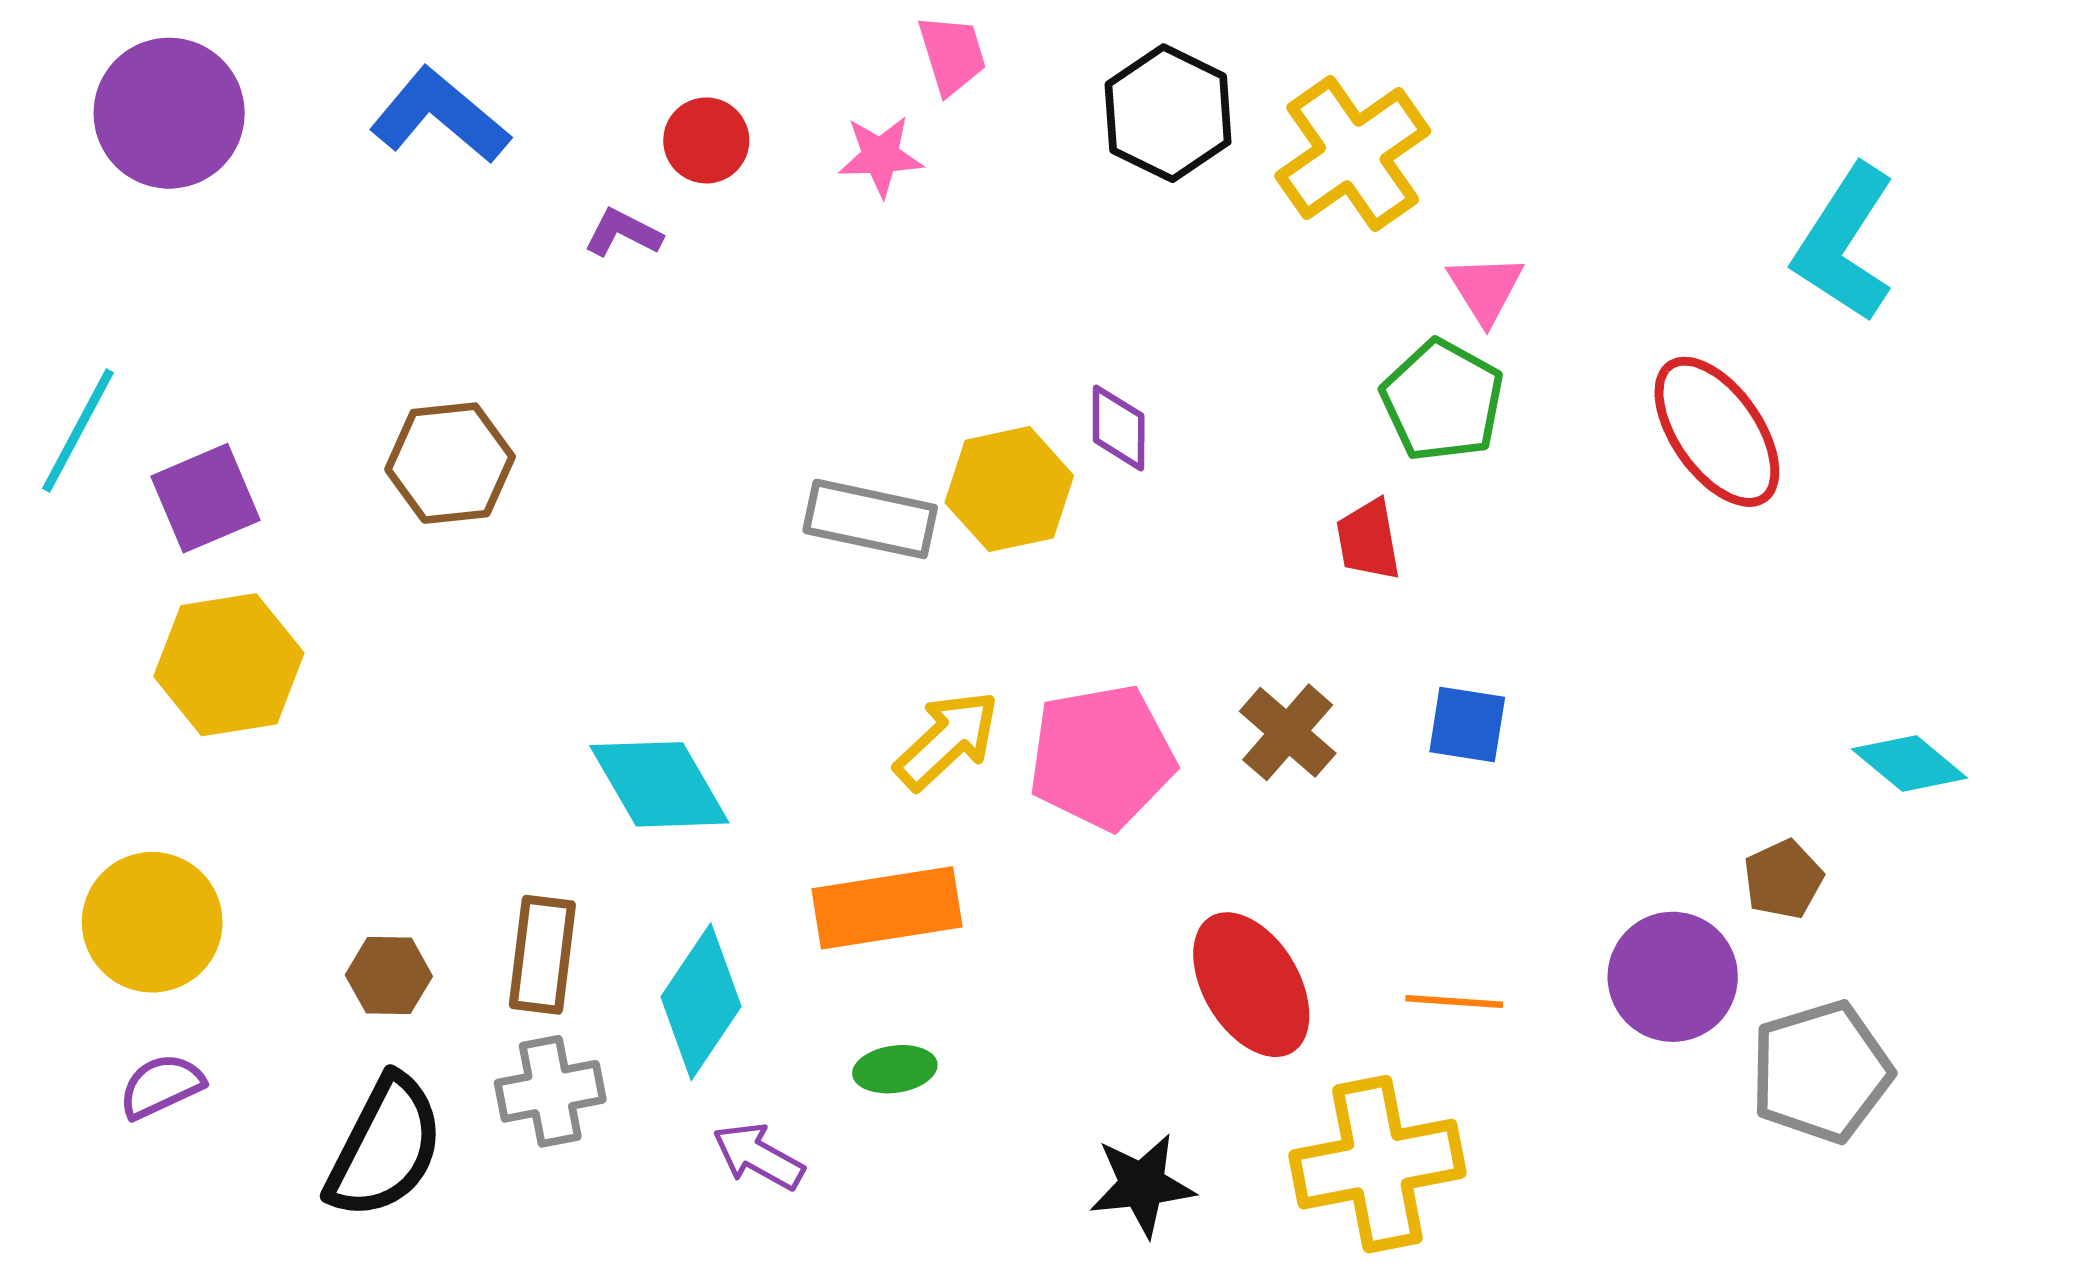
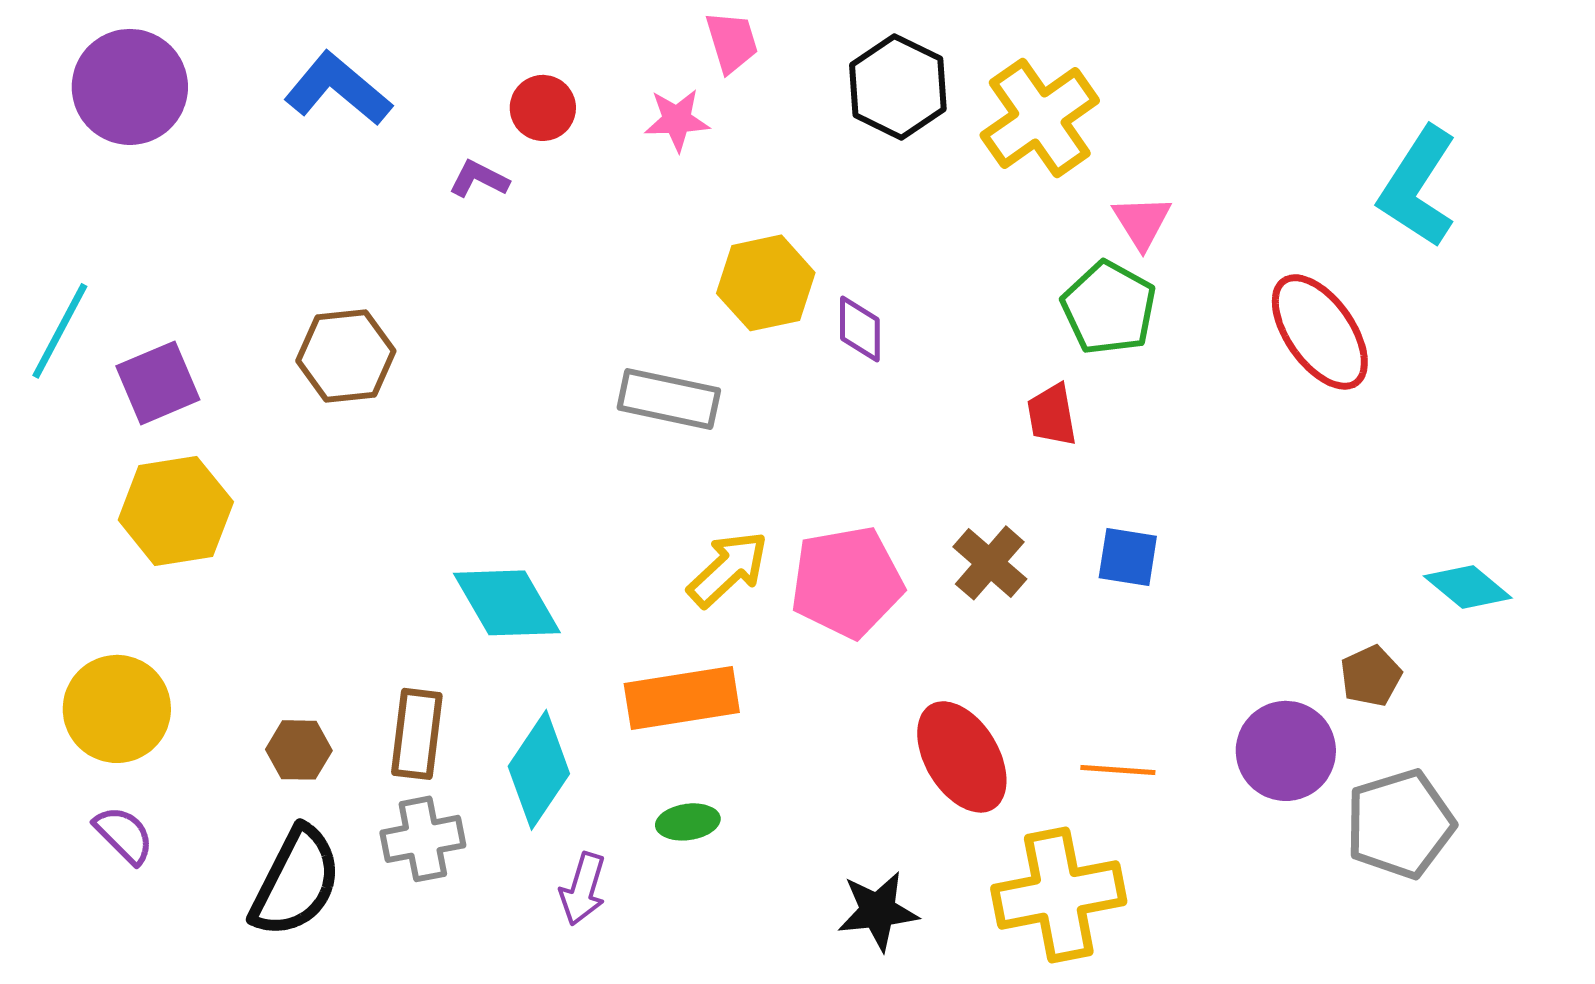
yellow hexagon: (1009, 489) -> (766, 283), moved
purple semicircle: (161, 1086) -> (124, 835), turned 70
purple arrow: (758, 1156) -> (583, 889), turned -102

